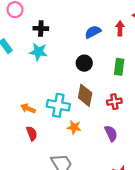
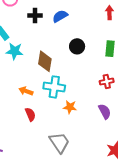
blue semicircle: (93, 32) -> (60, 16), moved
cyan star: (38, 52) -> (15, 51), moved
brown diamond: (85, 95) -> (45, 61), moved

